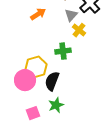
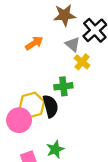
gray triangle: (71, 15) -> (73, 44), turned -32
black semicircle: (52, 81) -> (51, 106), moved, turned 144

